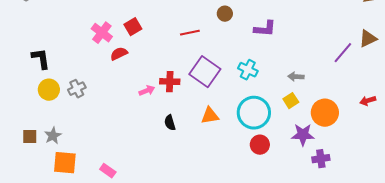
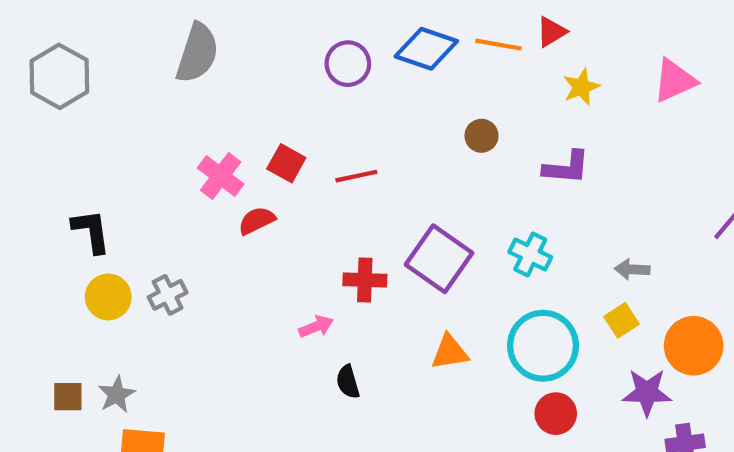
red square: (133, 27) -> (286, 163), turned -30
red line: (190, 33) -> (356, 176), moved
pink arrow: (147, 91) -> (316, 327), moved
black semicircle: (170, 123) -> (348, 382), moved

